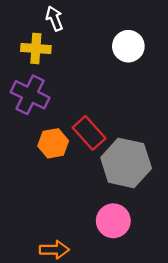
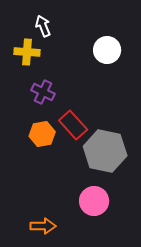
purple cross: (30, 95) -> (43, 92), moved, size x0.7

